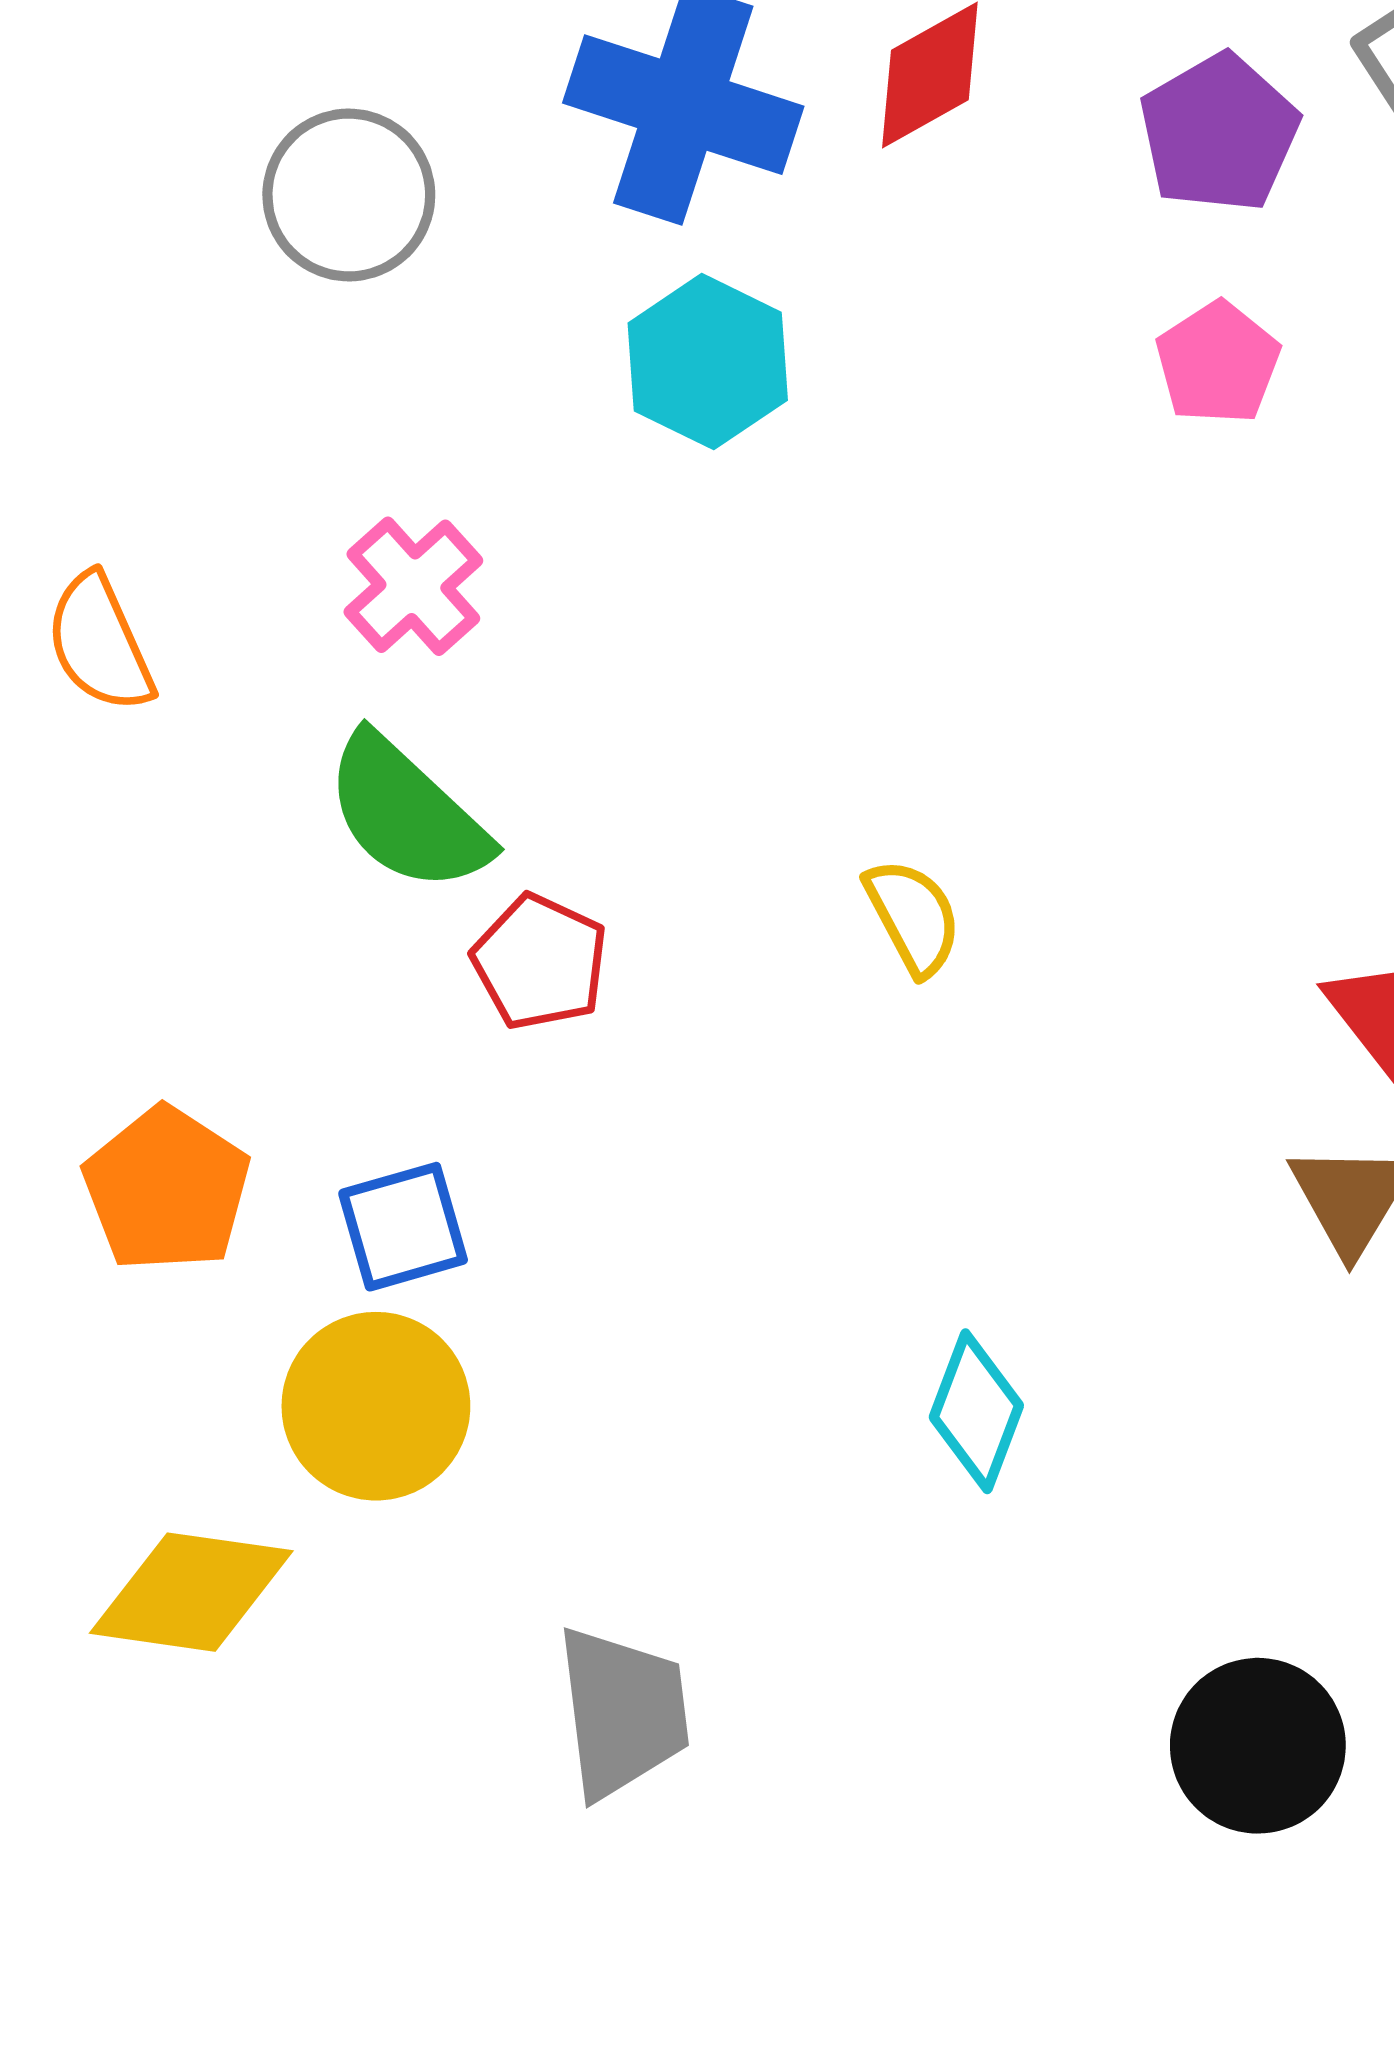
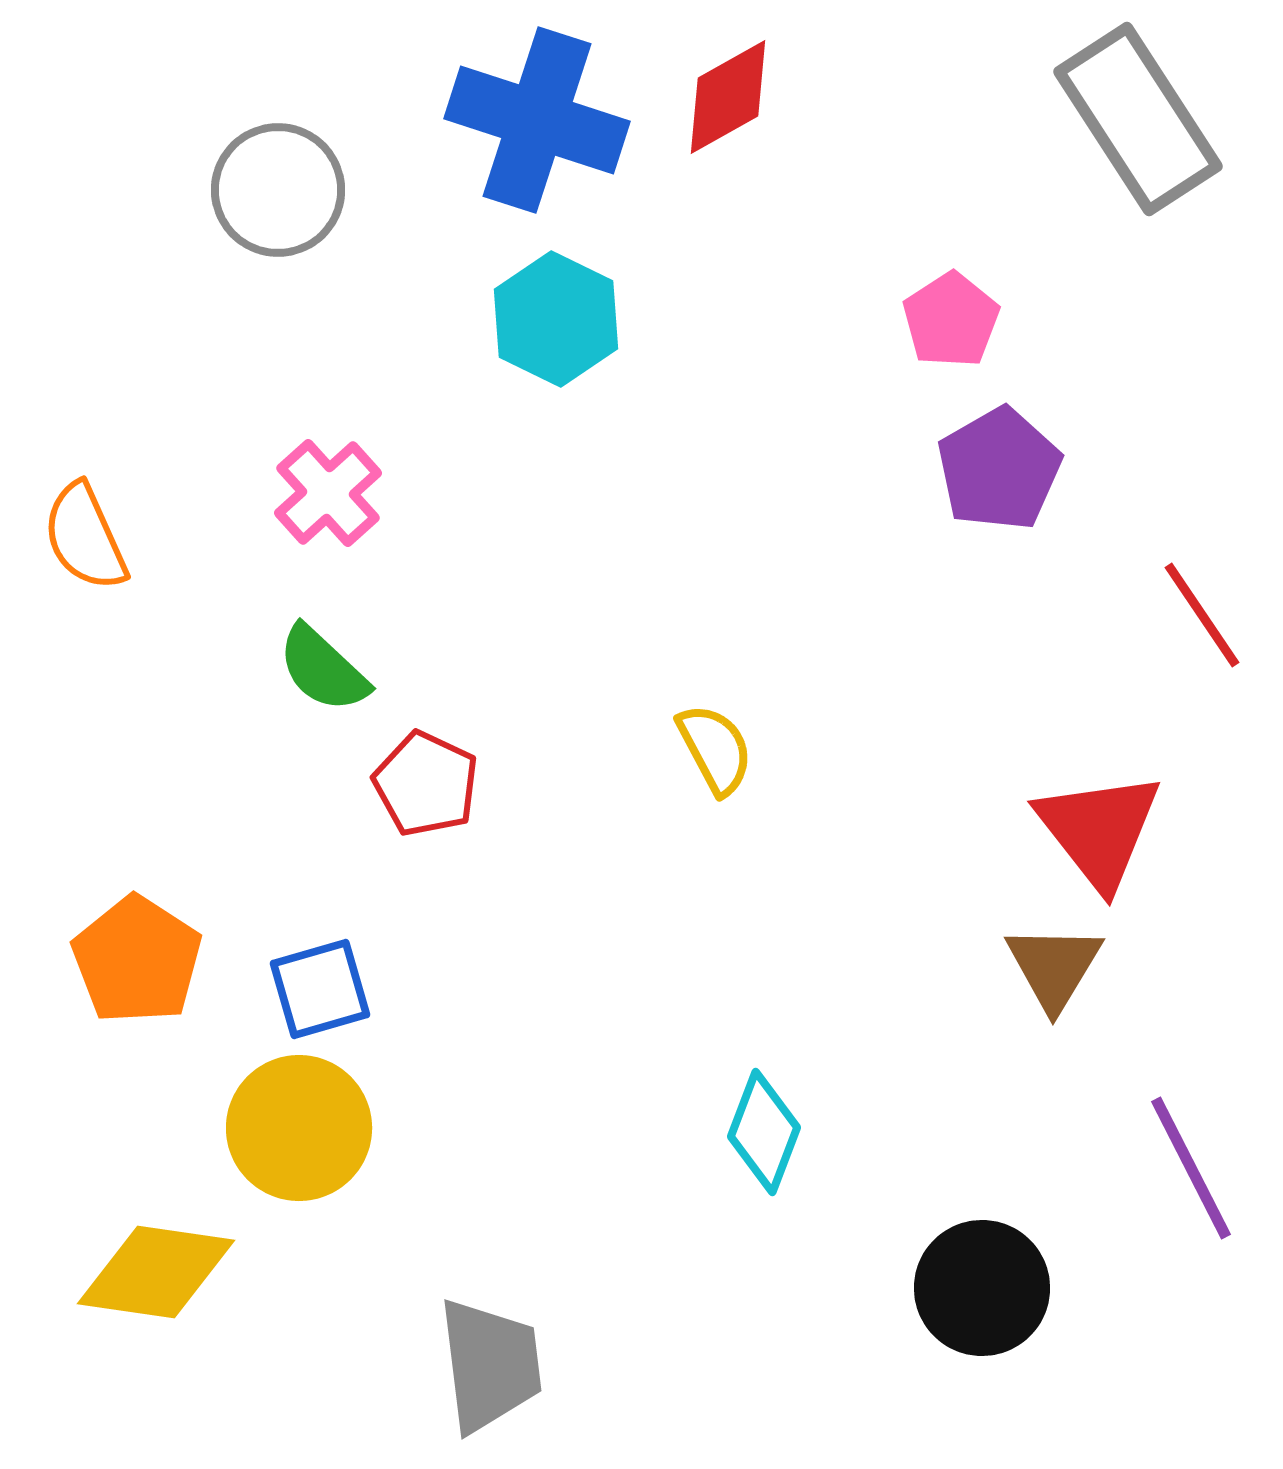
purple pentagon: (1219, 133) -> (999, 469), moved
green semicircle: (407, 813) -> (323, 669), size x0.7
black circle: (1258, 1746) -> (982, 1288), moved

